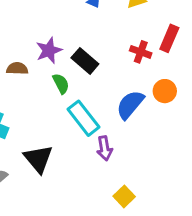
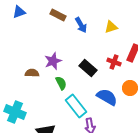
black rectangle: (85, 61) -> (88, 68), moved
blue semicircle: (130, 105) -> (107, 97), turned 80

